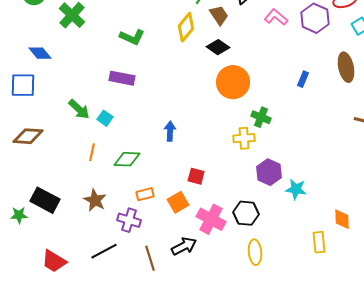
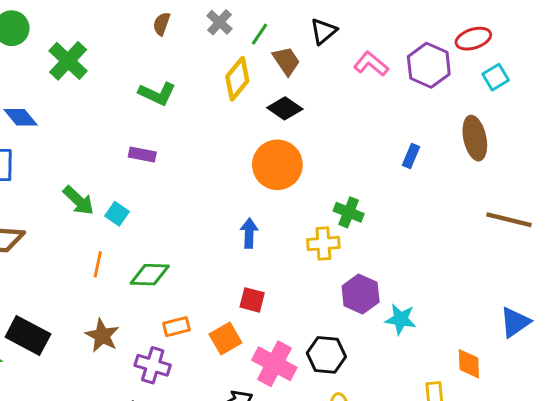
purple rectangle: (122, 78) -> (142, 154), size x0.7
orange circle: (233, 82) -> (277, 165), moved
blue arrow: (170, 131) -> (249, 233), moved

